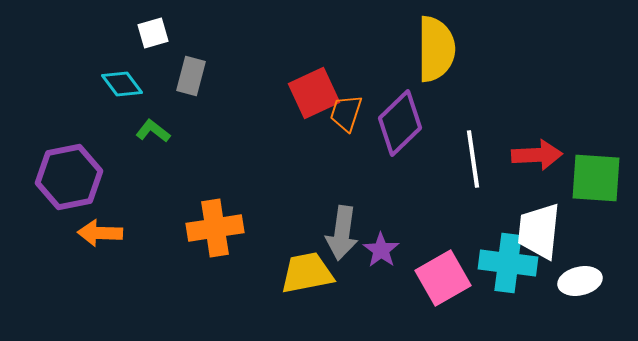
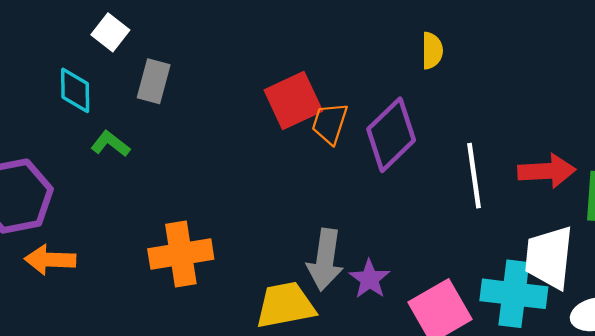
white square: (153, 33) -> (110, 32), turned -36
yellow semicircle: (436, 49) -> (432, 51), size x0.5
cyan diamond: (122, 84) -> (75, 90), turned 36

